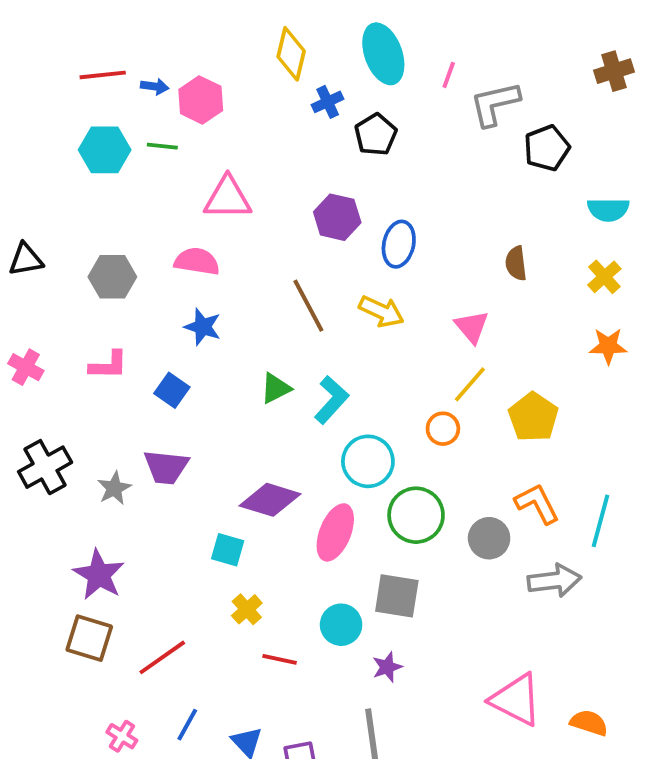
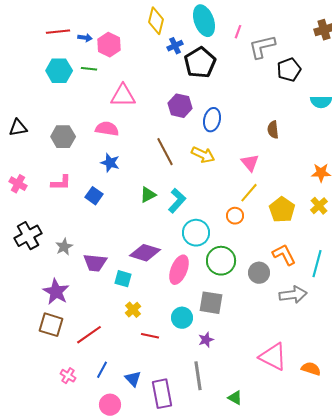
black pentagon: (376, 135) -> (200, 63), size x1.4
yellow cross: (604, 277) -> (319, 206), moved
purple trapezoid: (166, 467) -> (95, 263), moved

